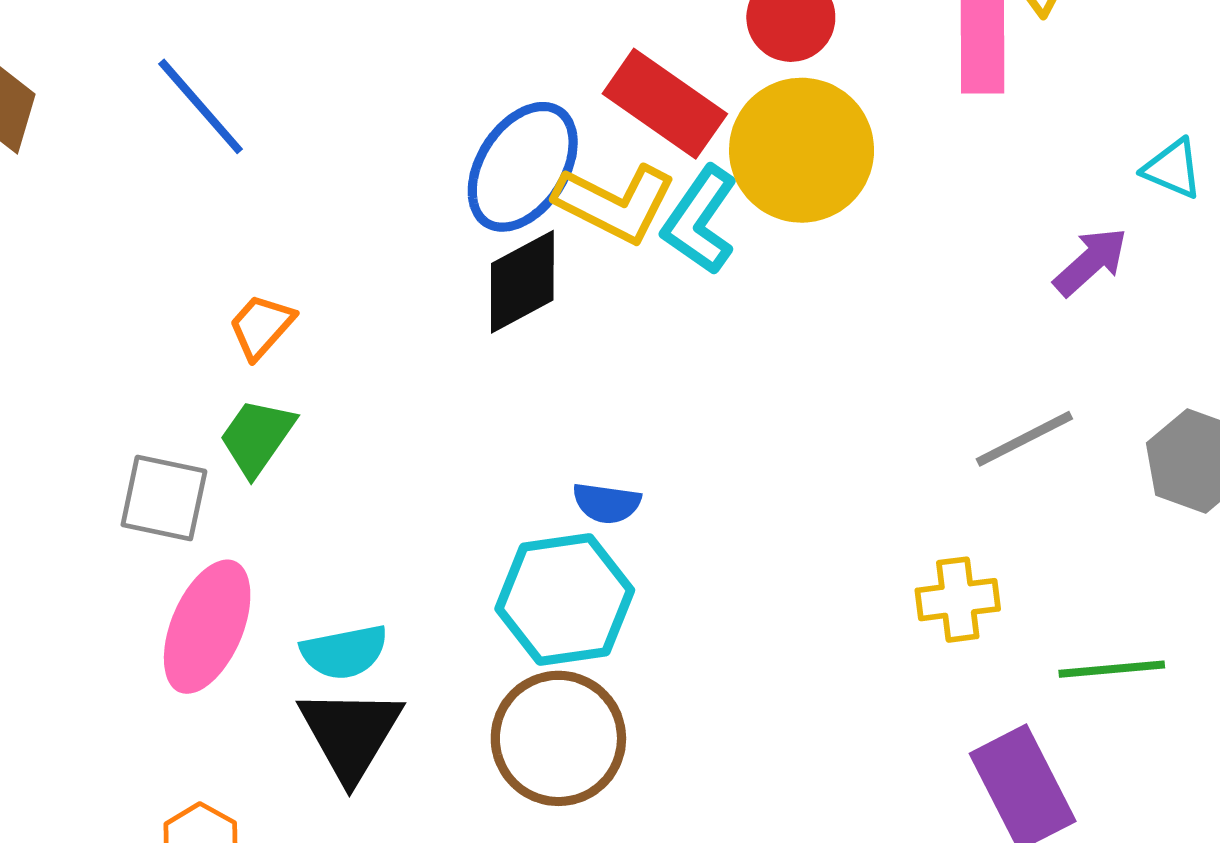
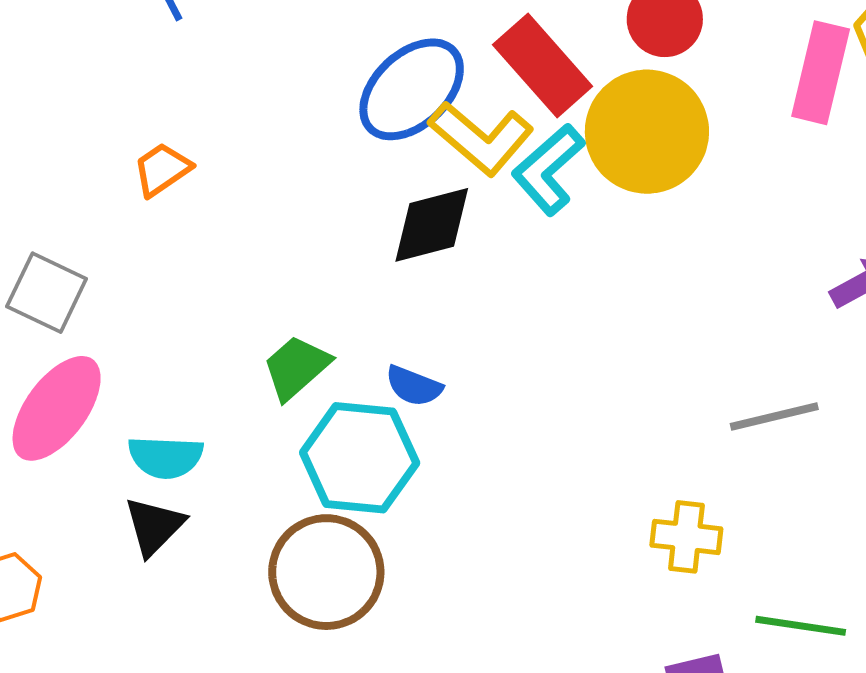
black diamond: (522, 282) -> (432, 225), moved
green trapezoid: (257, 437) -> (296, 367), moved
black triangle: (350, 734) -> (154, 526), size x0.7

